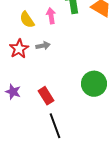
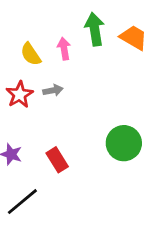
black line: (55, 126) -> (22, 202), moved, turned 70

